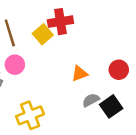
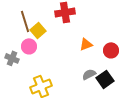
yellow square: (43, 34) -> (38, 30), moved
orange triangle: (79, 74) -> (86, 44), moved

